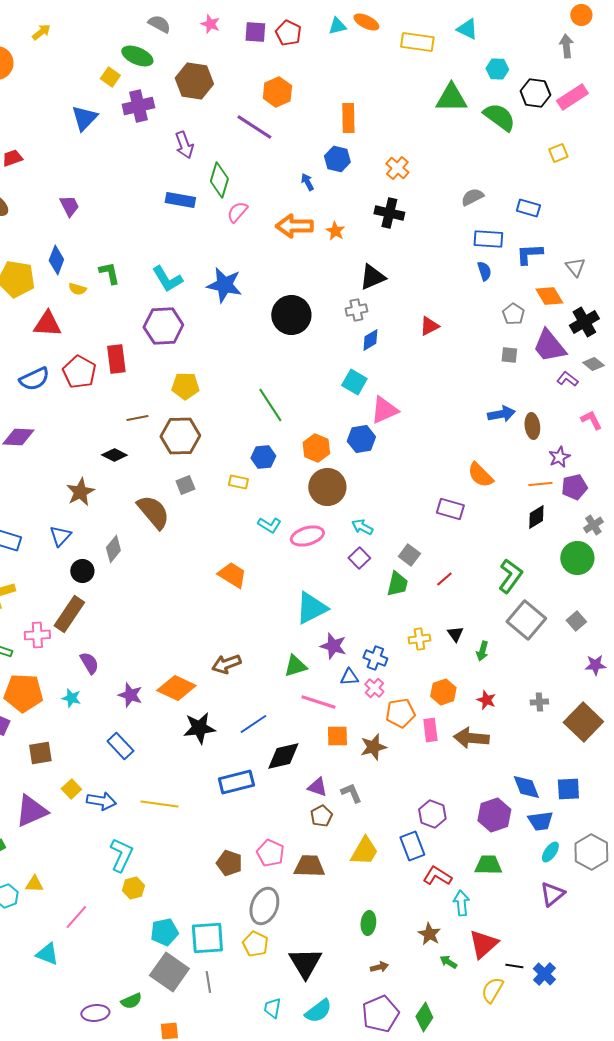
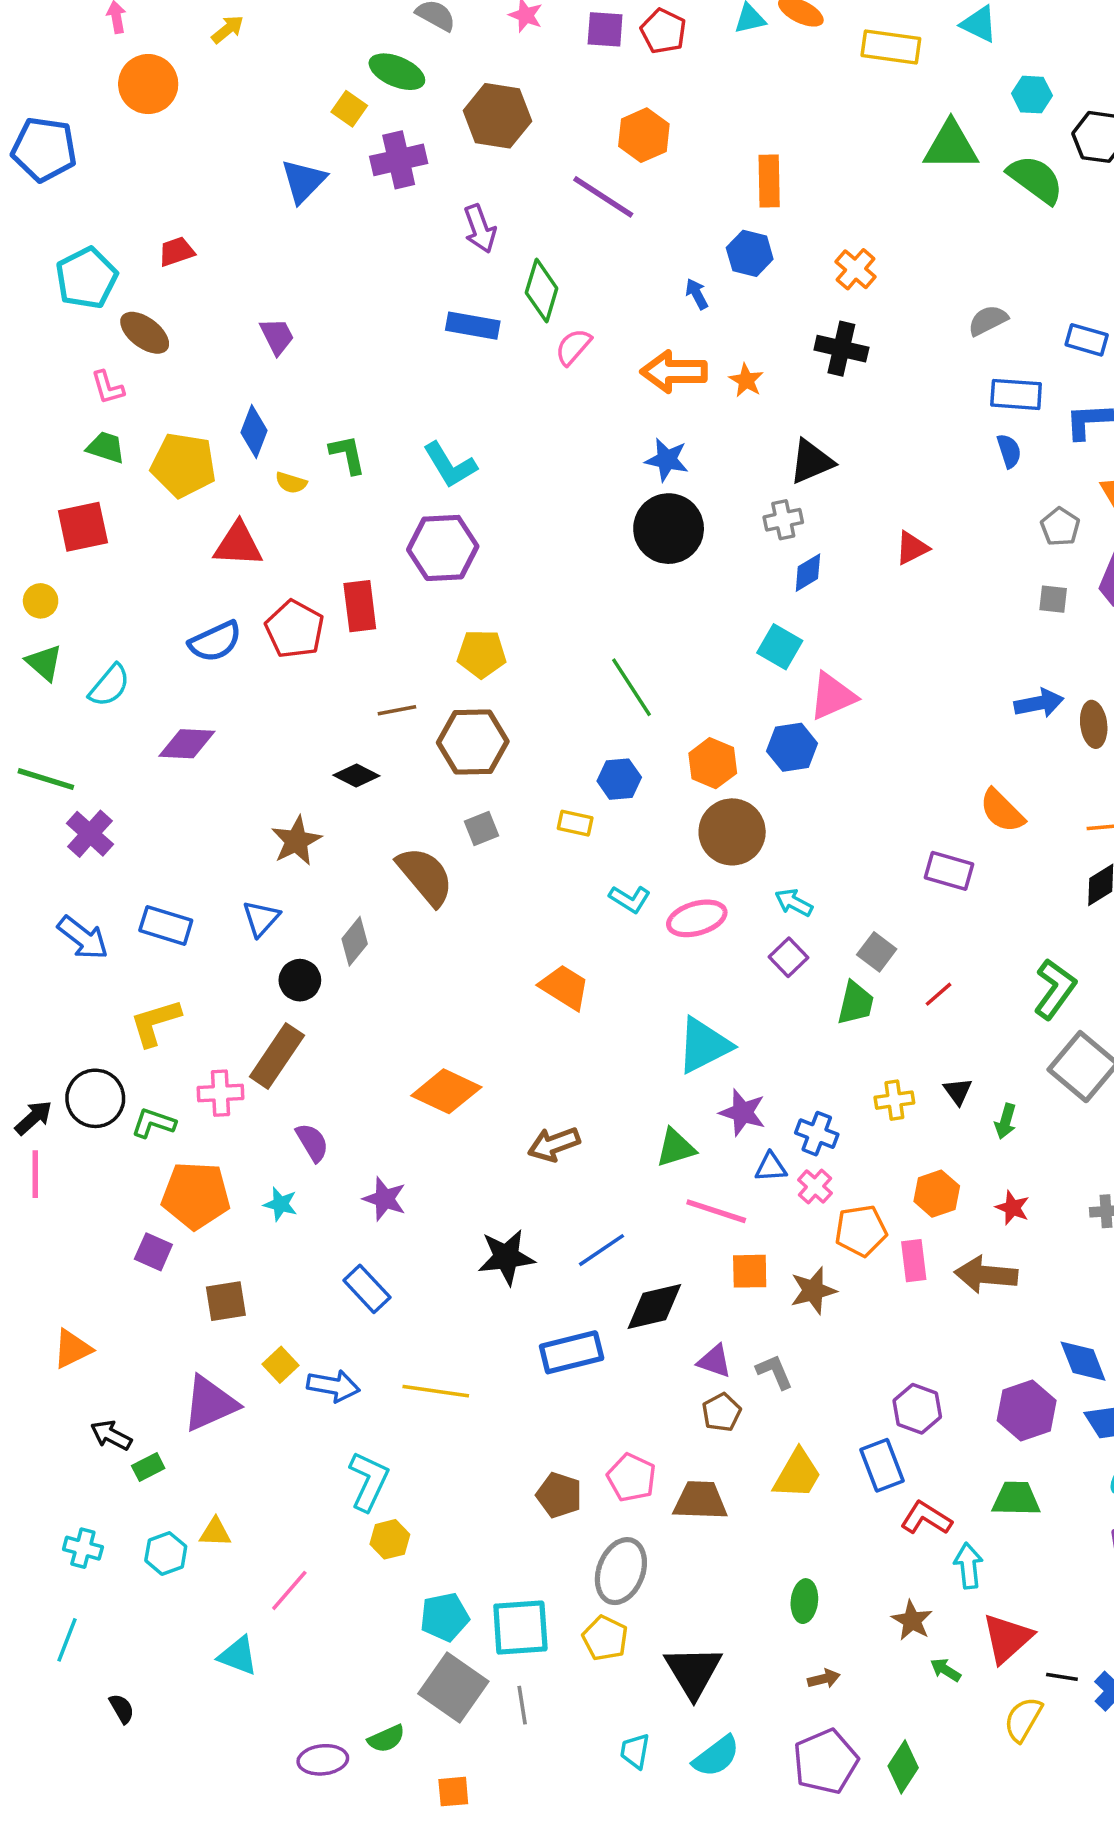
blue star: (224, 285) -> (667, 460), moved, size x0.7
orange diamond: (176, 688) -> (446, 1091), moved

